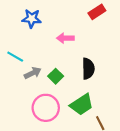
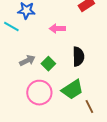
cyan line: (15, 57) -> (11, 27), moved

